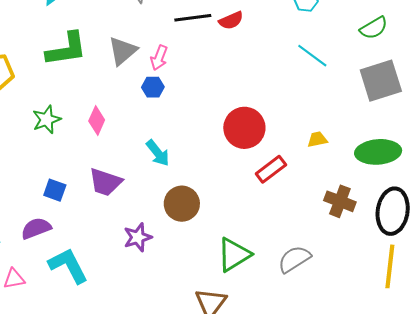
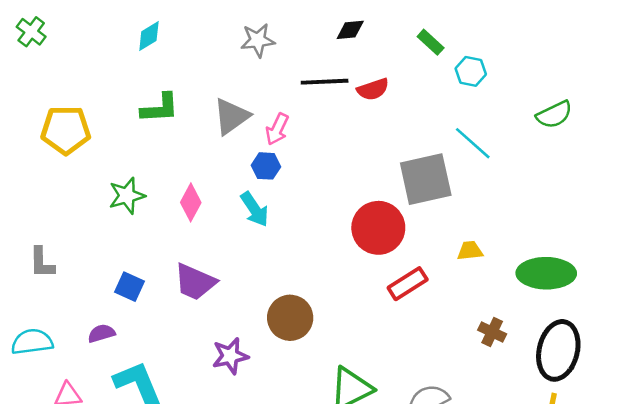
green L-shape: (66, 49) -> (160, 108), size x0.7
gray square: (381, 81) -> (426, 179), moved
cyan arrow: (158, 153) -> (255, 209), moved
brown cross: (340, 201) -> (492, 332), size x0.7
purple semicircle: (36, 228) -> (101, 333), size x0.7

